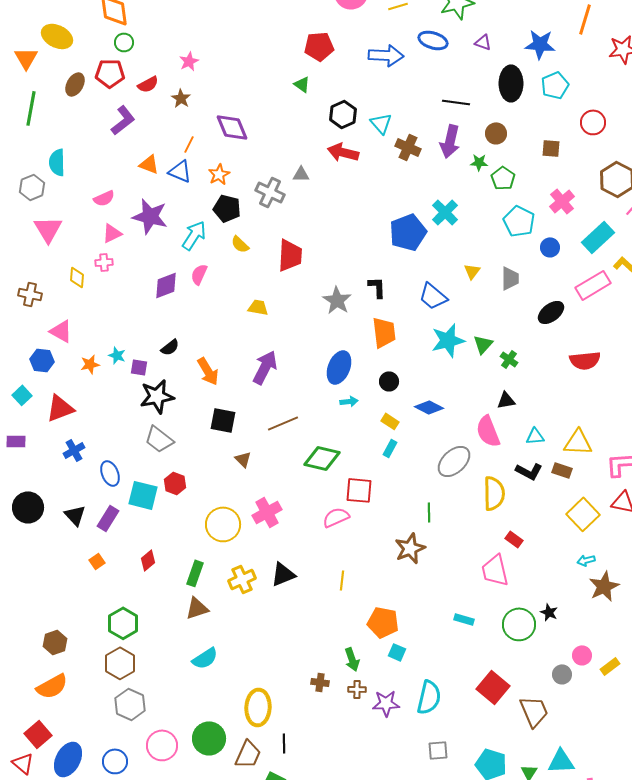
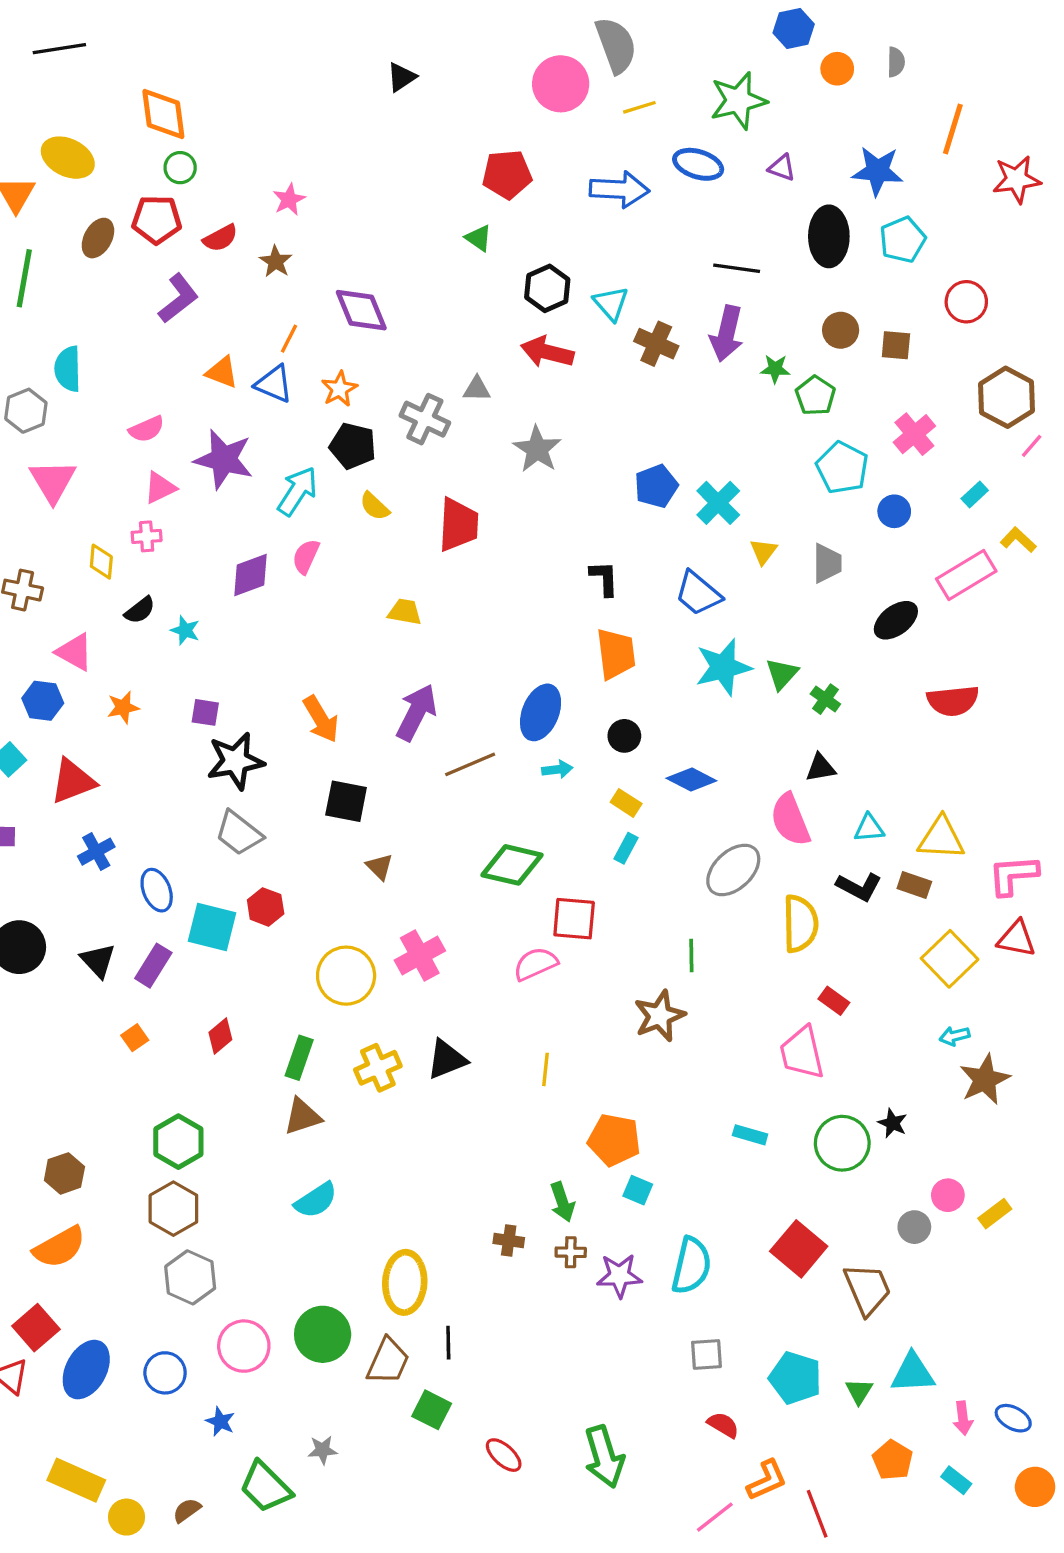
brown circle: (496, 133) -> (841, 330), moved
cyan cross: (445, 212) -> (718, 503), moved
blue pentagon: (408, 232) -> (656, 486), size x0.7
cyan rectangle: (598, 237) -> (975, 495), size x0.5
gray star: (337, 300) -> (537, 449), moved
black semicircle: (170, 347) -> (140, 610), moved
cyan star: (117, 355) -> (185, 630), moved
brown line: (283, 423) -> (470, 764), moved

